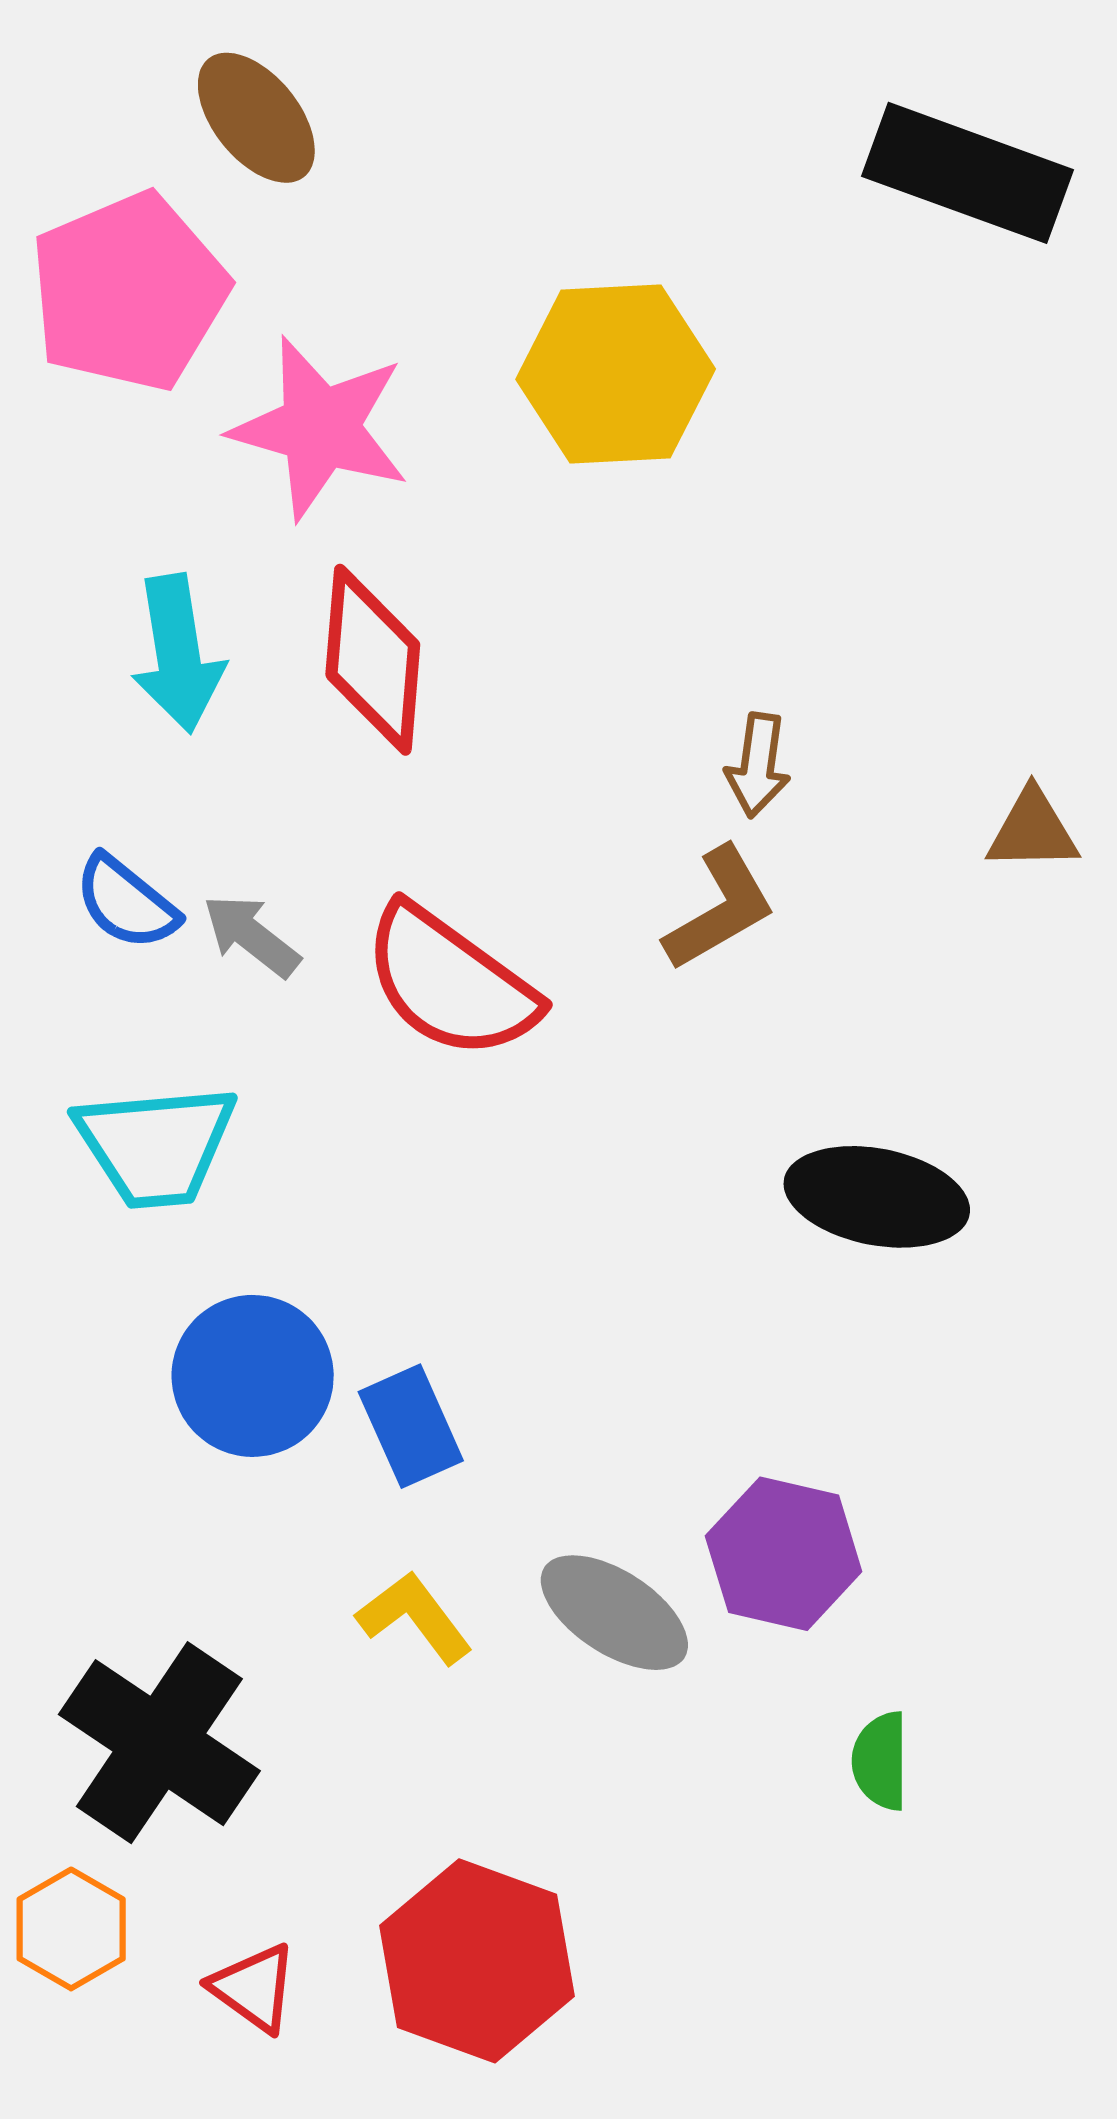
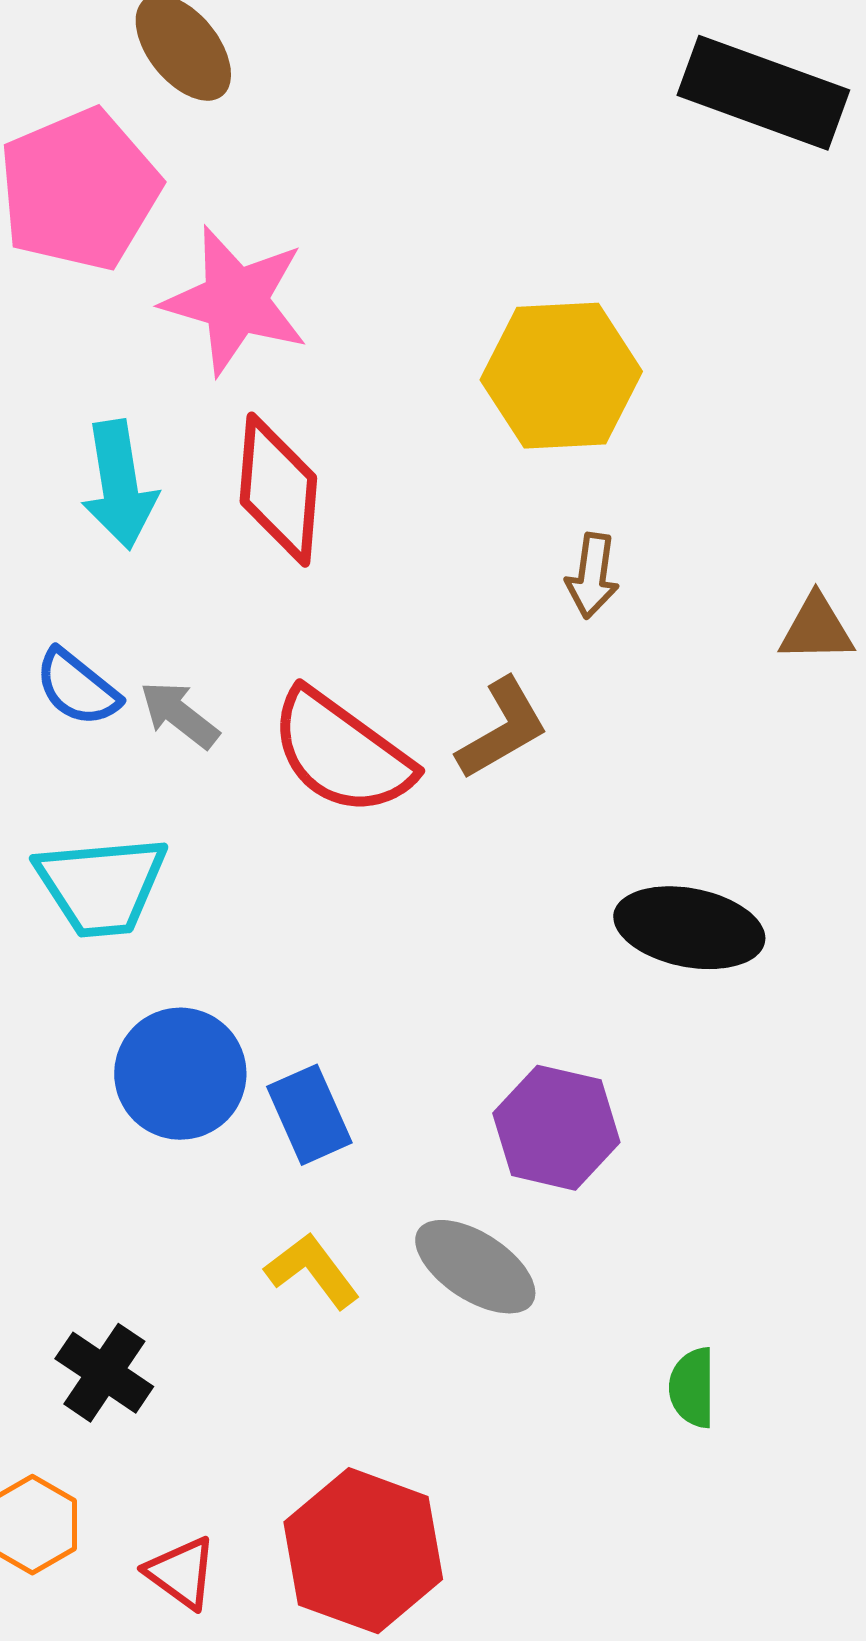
yellow hexagon: (616, 374) -> (561, 376), moved
brown L-shape: (720, 909) -> (502, 729), moved
purple hexagon: (784, 1554) -> (556, 1128), moved
black cross: (159, 1743) -> (104, 1373), size x0.6

